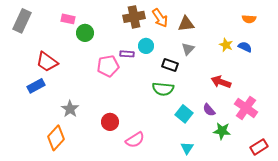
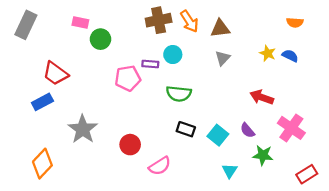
black rectangle: (170, 65) -> (186, 129), moved
green semicircle: (163, 89) -> (179, 94), moved
gray star: (70, 109) -> (83, 129), size x1.4
orange diamond: (56, 138) -> (42, 164), moved
cyan triangle: (187, 148) -> (230, 171), moved

